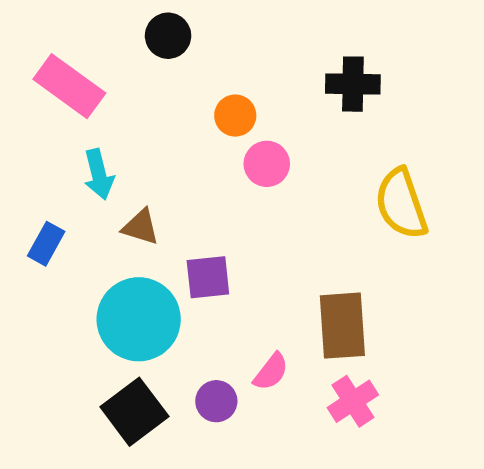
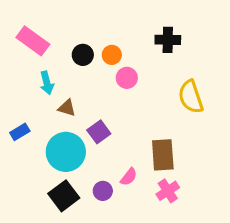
black circle: (168, 36) -> (83, 55), moved
blue rectangle: (46, 244) -> (20, 132), moved, turned 30
purple square: (208, 277) -> (99, 132), turned -30

